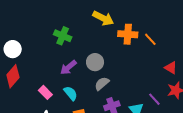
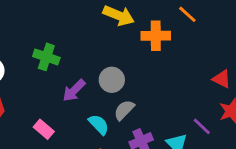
green cross: (63, 36) -> (46, 57), moved
orange line: (150, 39) -> (187, 14), moved
cyan semicircle: (71, 93) -> (99, 125), moved

